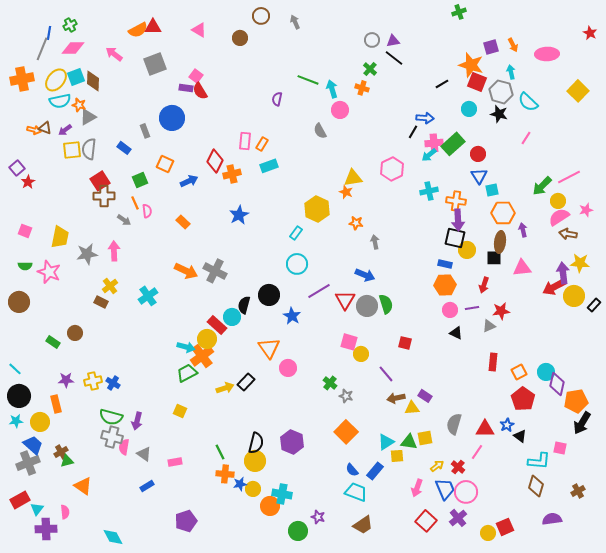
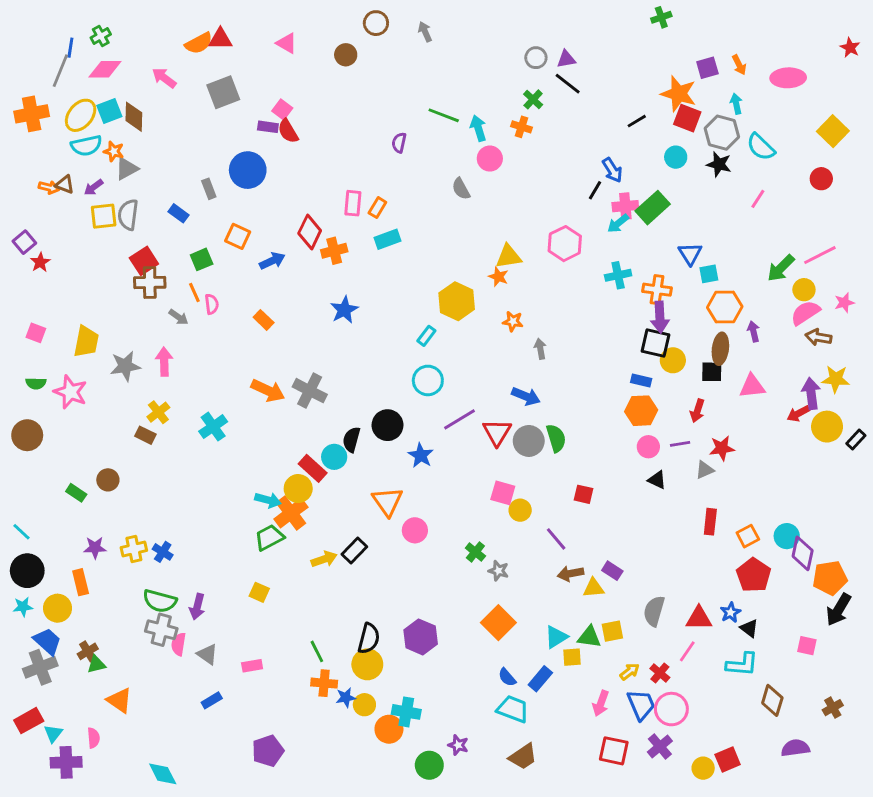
blue arrow: (425, 118) -> (612, 170), turned 54
red circle: (478, 154) -> (821, 179), moved
red arrow: (554, 287) -> (798, 414), size x0.7
cyan L-shape: (539, 461) -> (742, 664), moved
red square: (426, 521) -> (614, 751), turned -30

